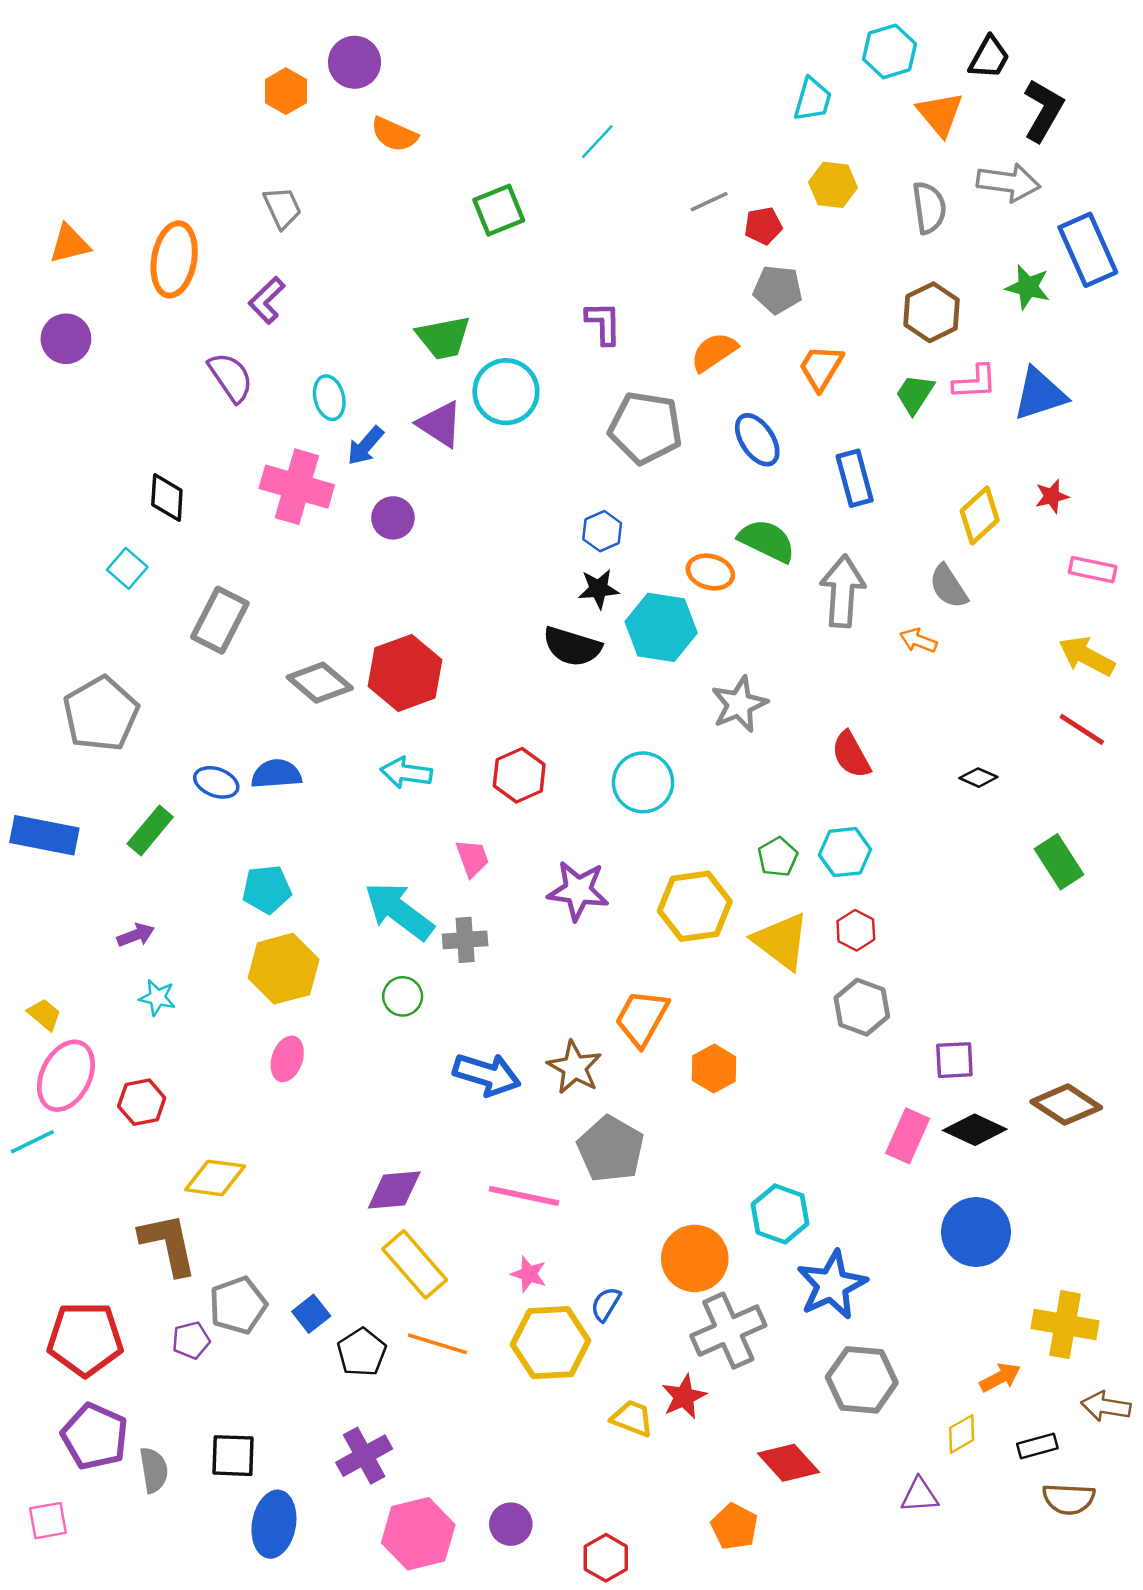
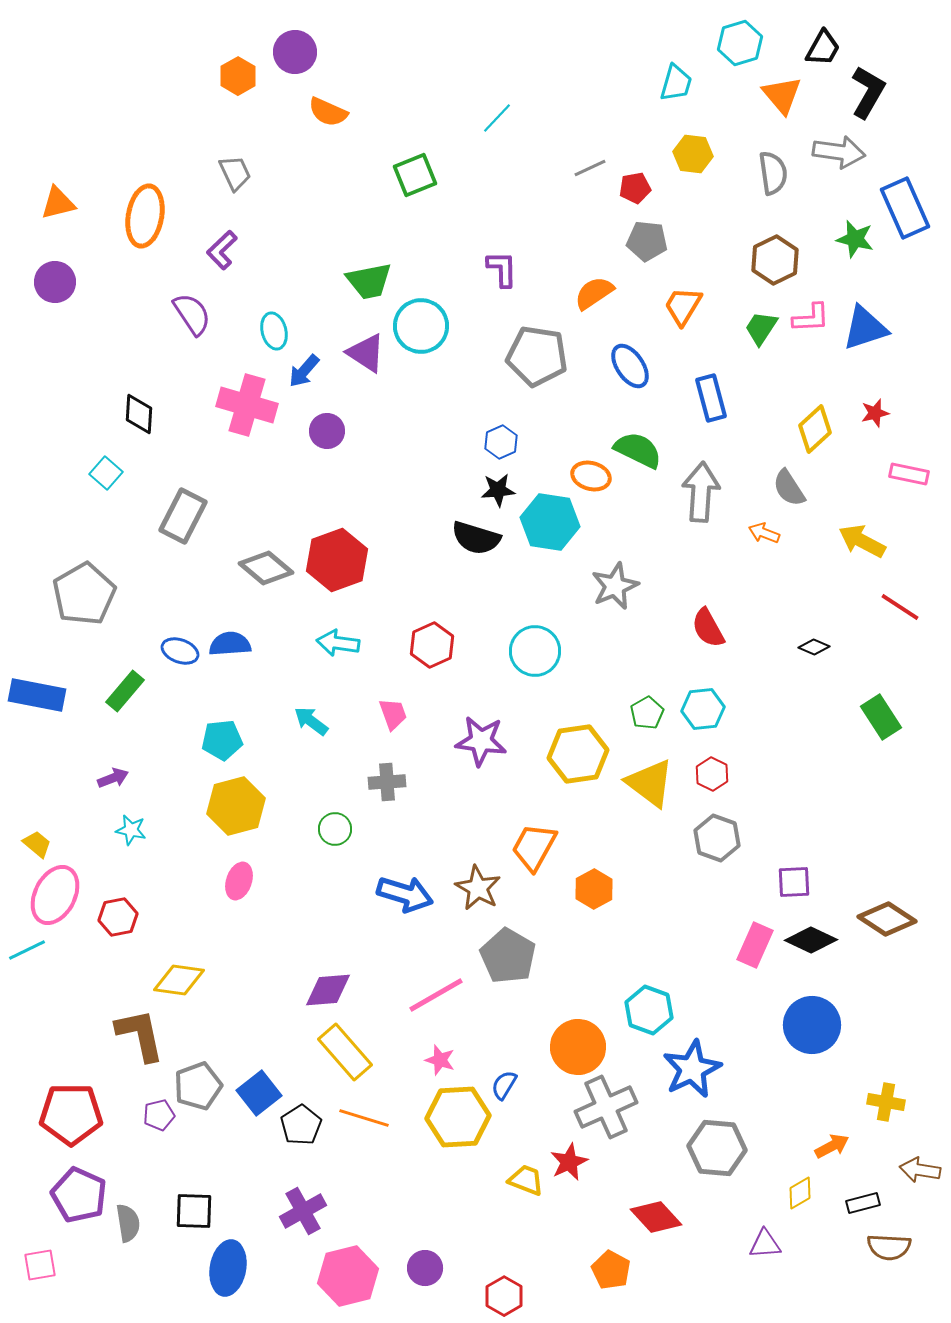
yellow arrow: (1087, 656) -> (862, 541), moved
cyan arrow: (399, 911) -> (311, 721), moved, size x0.6
pink line: (524, 1196) -> (436, 995), turned -42
blue square: (311, 1314) -> (259, 1093), size x1.4
yellow cross: (1065, 1325) -> (886, 1102), size x0.7

